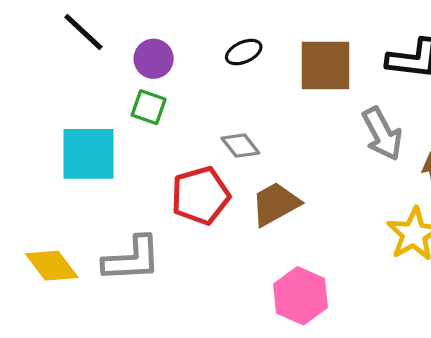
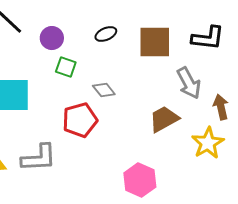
green square: (149, 107) -> (66, 67), moved
brown trapezoid: (275, 204) -> (164, 119), moved

